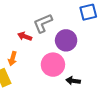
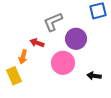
red arrow: (25, 36) -> (37, 43), moved
black arrow: (73, 81) -> (94, 76), moved

